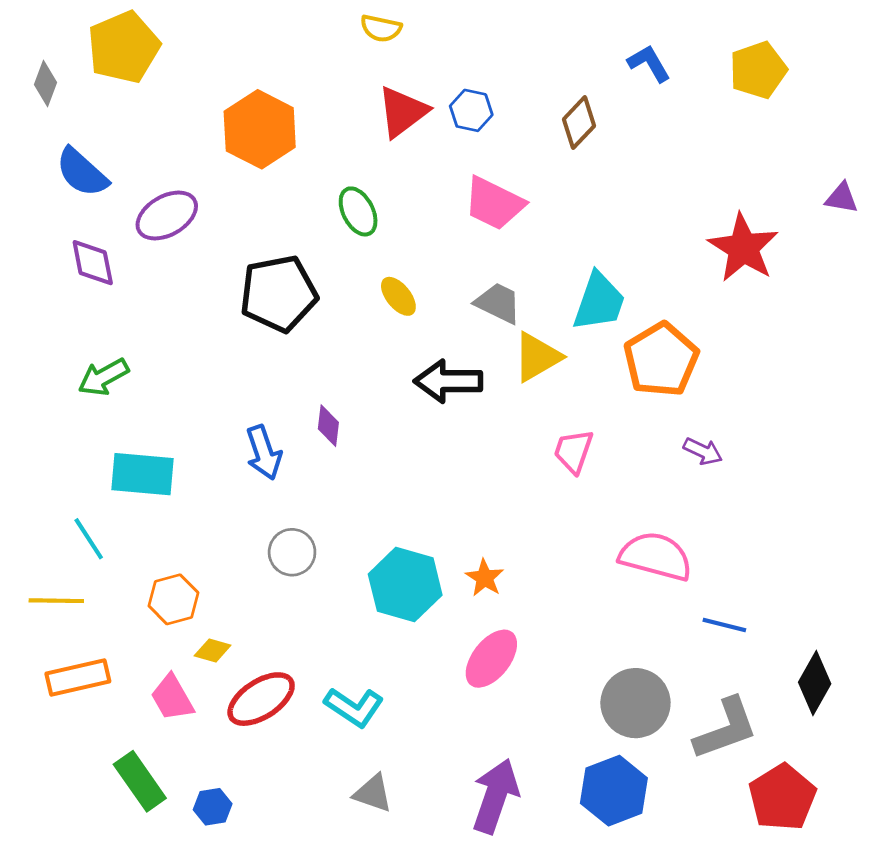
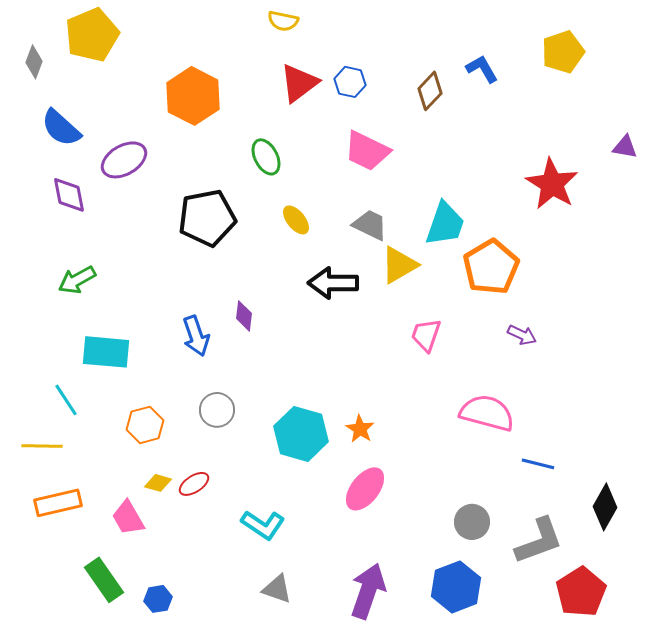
blue L-shape: (649, 63) -> (482, 69), moved
orange hexagon: (174, 599) -> (145, 425), moved
red ellipse: (261, 699) -> (194, 484), moved, size x0.6
gray circle: (635, 703) -> (472, 522), size x0.7

